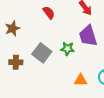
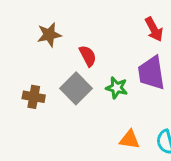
red semicircle: (49, 13) -> (88, 56), moved
brown star: (12, 28) -> (49, 35), moved

